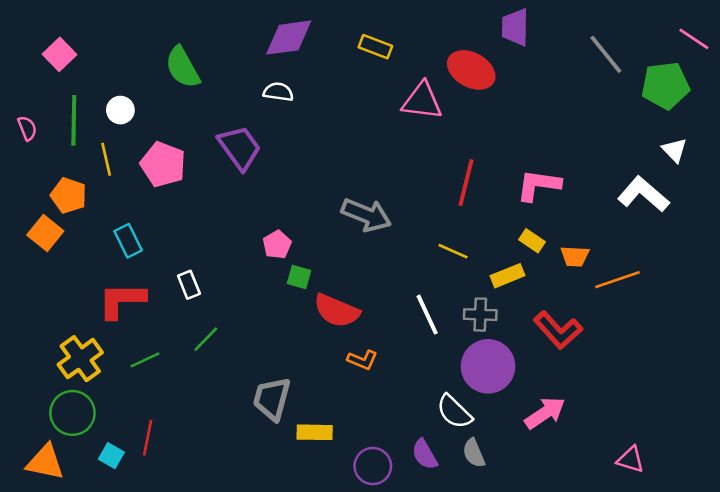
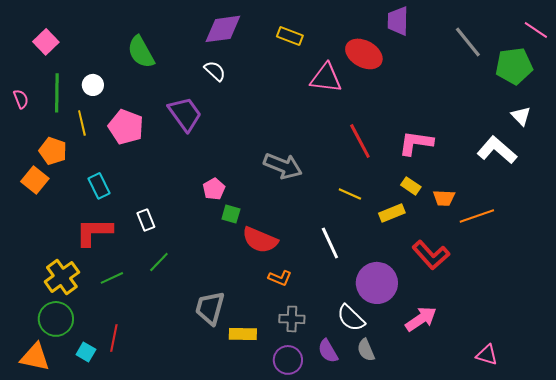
white semicircle: (278, 92) -> (215, 71), turned 35
red line: (466, 183) -> (360, 141), turned -42
gray cross: (480, 315) -> (292, 319), moved

